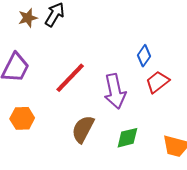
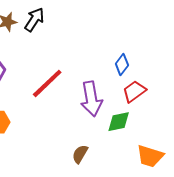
brown semicircle: (83, 129) -> (80, 154), moved, size x0.7
green diamond: (127, 138) -> (119, 122), moved

